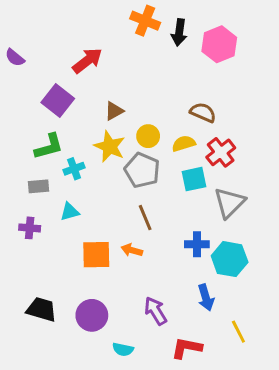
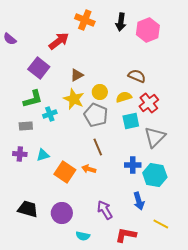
orange cross: (145, 21) -> (85, 20), moved
cyan triangle: (70, 212) -> (43, 155), moved
orange square: (96, 255) -> (65, 172), turned 35
yellow line: (238, 332) -> (161, 224), turned -35

